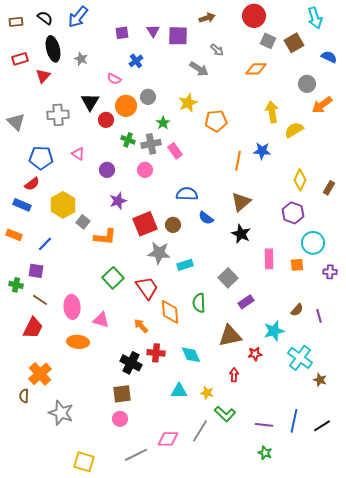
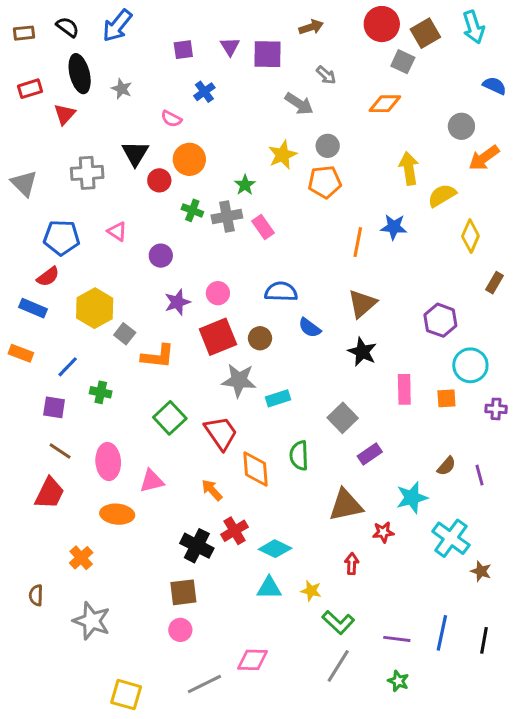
brown square: (294, 43) -> (425, 33), moved
gray circle: (148, 97) -> (328, 146), moved
pink circle: (145, 170) -> (218, 293), moved
yellow diamond: (300, 180) -> (470, 236), moved
green cross: (16, 285) -> (101, 392), moved
pink triangle: (101, 320) -> (152, 481), turned -30
red cross: (156, 353) -> (234, 531), turned -36
cyan diamond: (191, 355) -> (275, 549), moved, turned -40
orange cross: (40, 374) -> (81, 558), moved, size x0.7
black line: (322, 426) -> (484, 640), turned -48
gray line: (200, 431) -> (338, 666), moved

